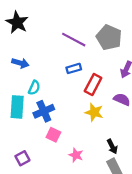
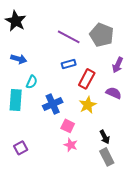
blue cross: (44, 111) -> (53, 104), moved
yellow star: (94, 112) -> (88, 105), turned 30
pink square: (53, 135) -> (68, 126), moved

